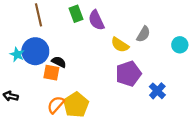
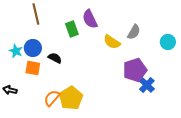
green rectangle: (76, 14) -> (72, 29), moved
blue circle: (35, 51) -> (33, 48), size x0.7
orange square: (51, 73) -> (33, 68), moved
purple pentagon: (128, 74) -> (135, 70), moved

